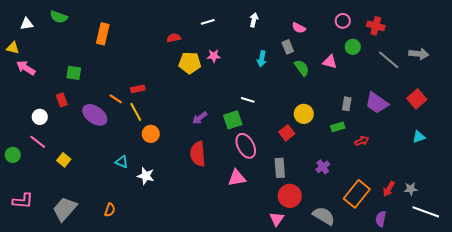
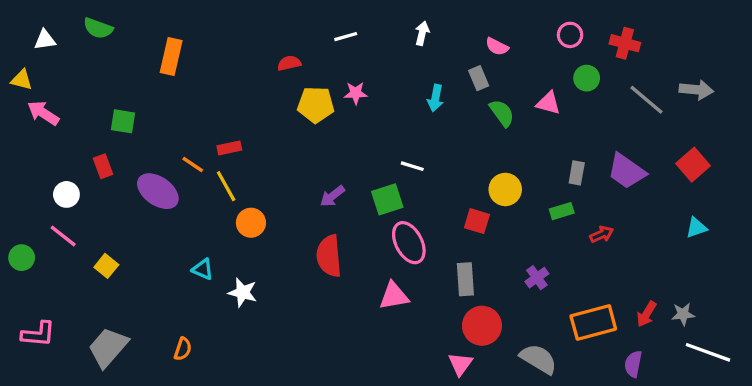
red square: (287, 133) -> (477, 221), turned -35
orange rectangle: (357, 194) -> (593, 322), turned 36

